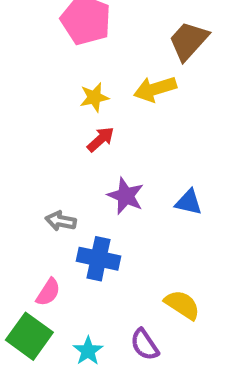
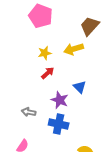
blue triangle: (189, 202) -> (80, 87), moved, turned 32
blue cross: (98, 259) -> (59, 124), moved

